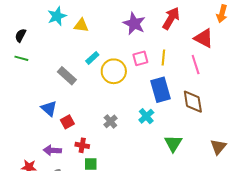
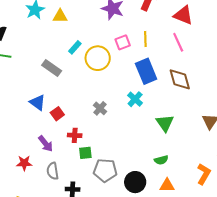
purple arrow: (52, 150) -> (46, 144), turned -126

